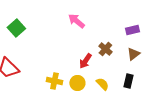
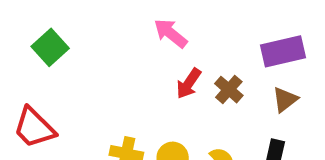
purple rectangle: (132, 30) -> (283, 51), size x1.5
red arrow: (85, 61) -> (189, 83), moved

